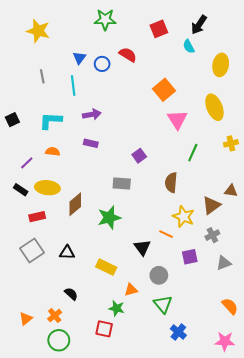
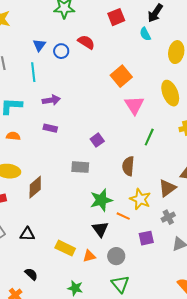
green star: (109, 218) -> (101, 200), moved
orange triangle: (131, 290) -> (89, 256), moved

